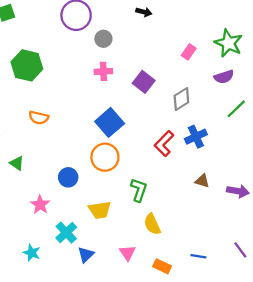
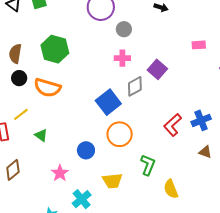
pink rectangle: (189, 52) -> (199, 45), turned 48
gray diamond: (181, 99) -> (135, 86), moved
orange semicircle: (39, 118) -> (47, 88), moved, size x1.5
blue square: (110, 122) -> (108, 102), moved
brown triangle: (202, 181) -> (205, 152), moved
yellow semicircle: (152, 224) -> (171, 189), moved

